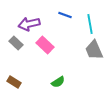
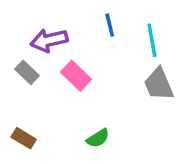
blue line: (65, 15) -> (110, 25), turned 56

